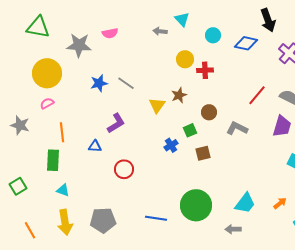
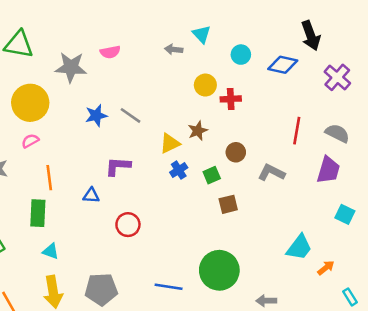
red line: (257, 95) -> (297, 131), turned -30
yellow triangle: (157, 105) -> (170, 143), turned 30
purple L-shape: (116, 123) -> (118, 166), turned -145
blue cross: (171, 145) -> (179, 170), moved
cyan trapezoid: (245, 203) -> (299, 247), moved

